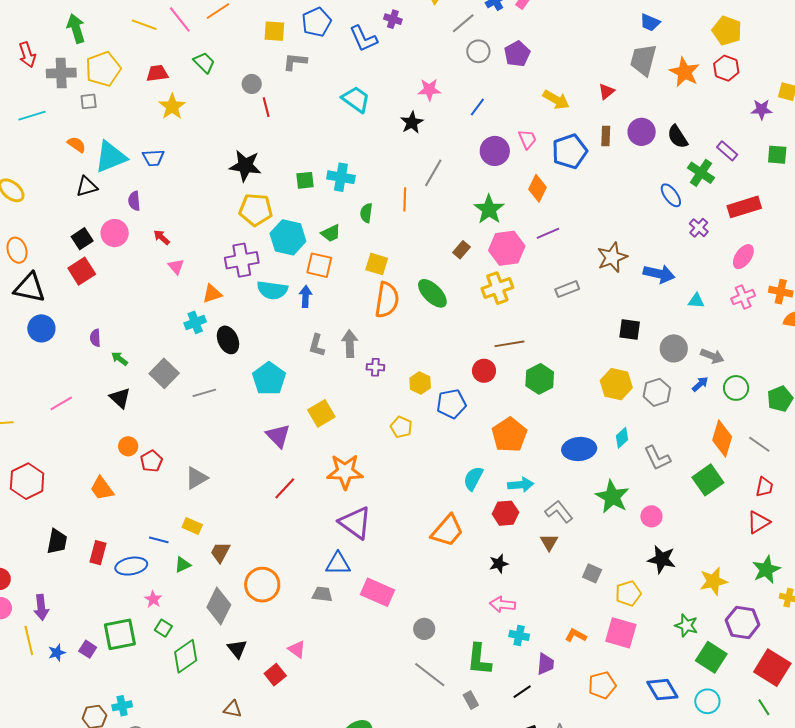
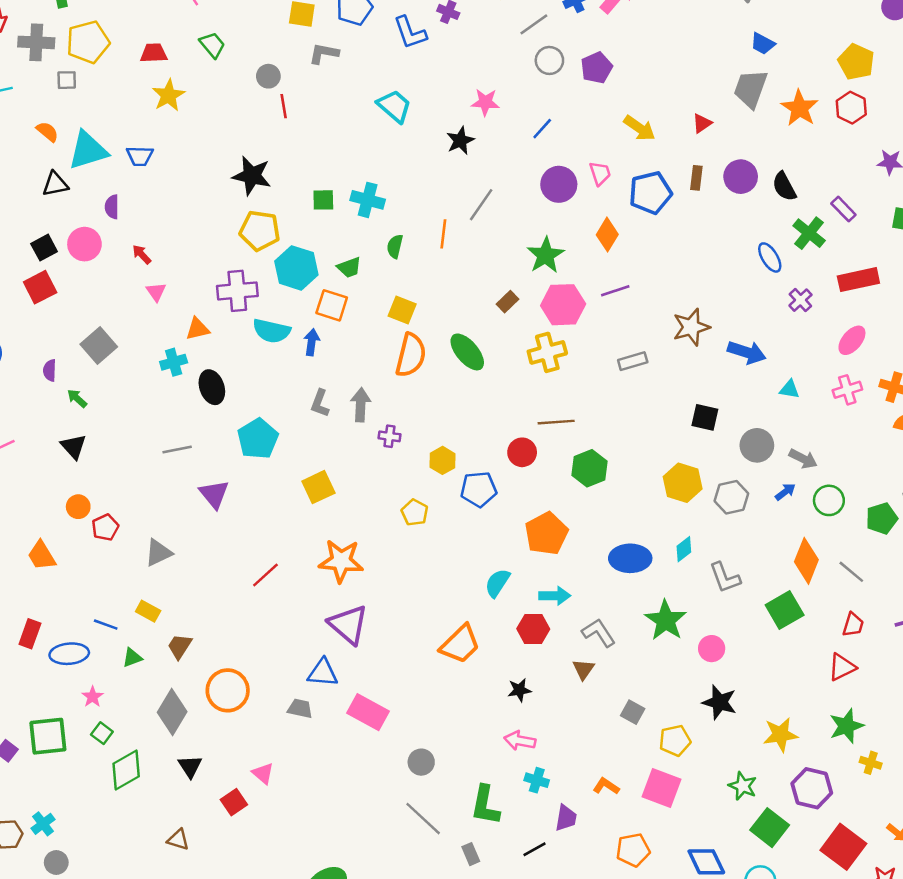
gray square: (164, 373) -> (99, 345), moved
purple triangle: (278, 436) -> (214, 494), moved
cyan cross: (122, 706) -> (43, 824), turned -30

